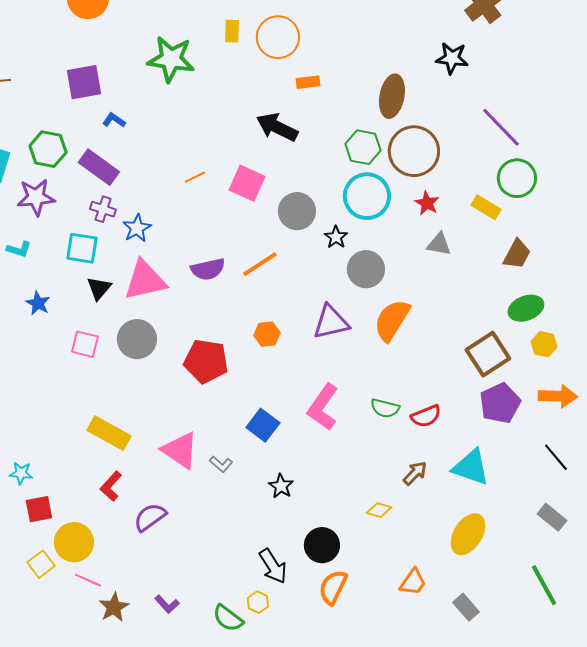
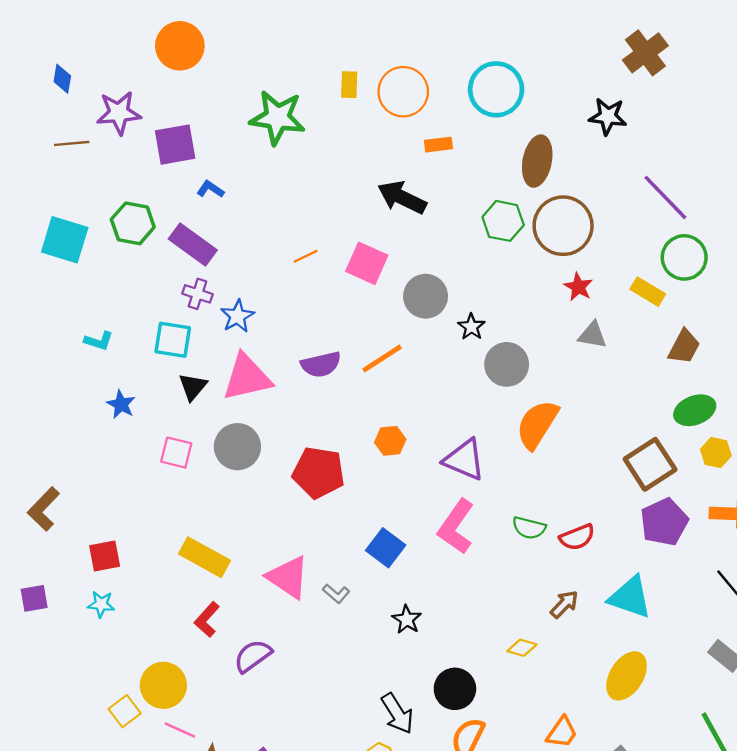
cyan circle: (367, 196) -> (496, 89), moved
purple star: (36, 197) -> (119, 113), moved
purple triangle: (331, 322) -> (464, 460), moved, turned 36
red square: (39, 509) -> (105, 556), moved

